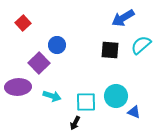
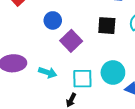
purple square: (39, 63) -> (71, 41), moved

